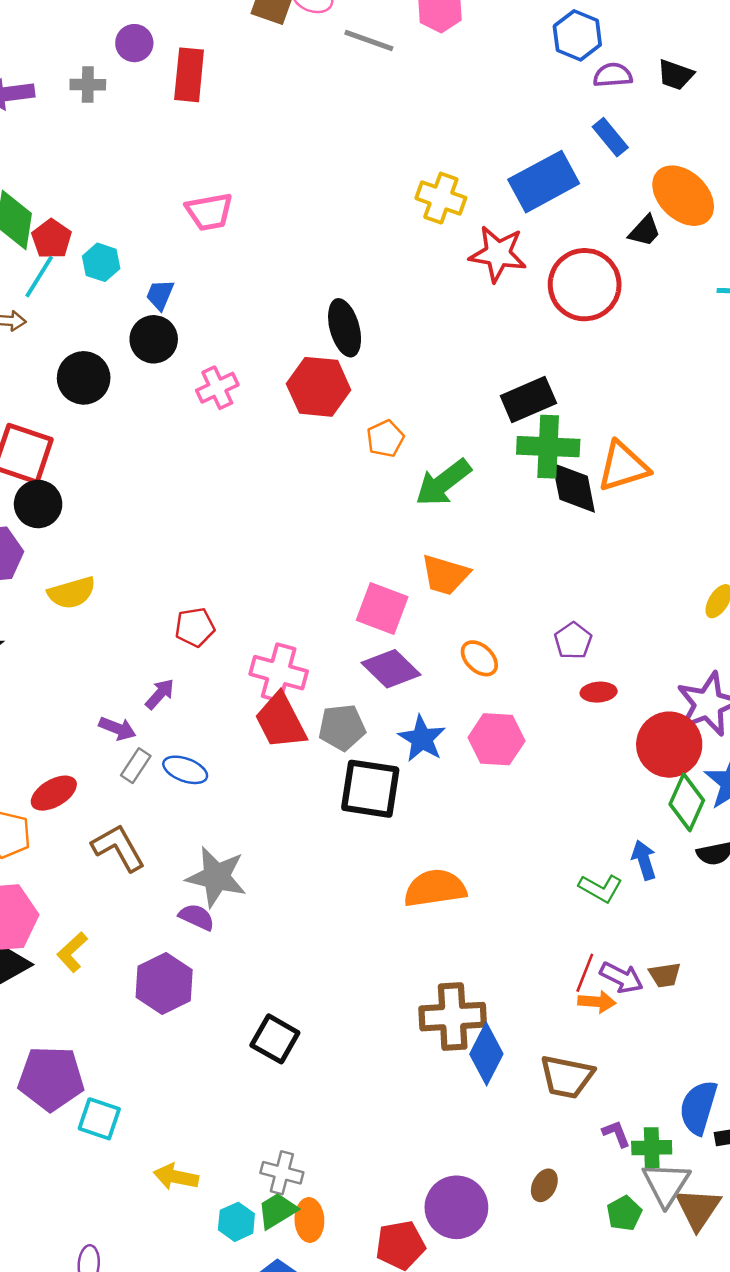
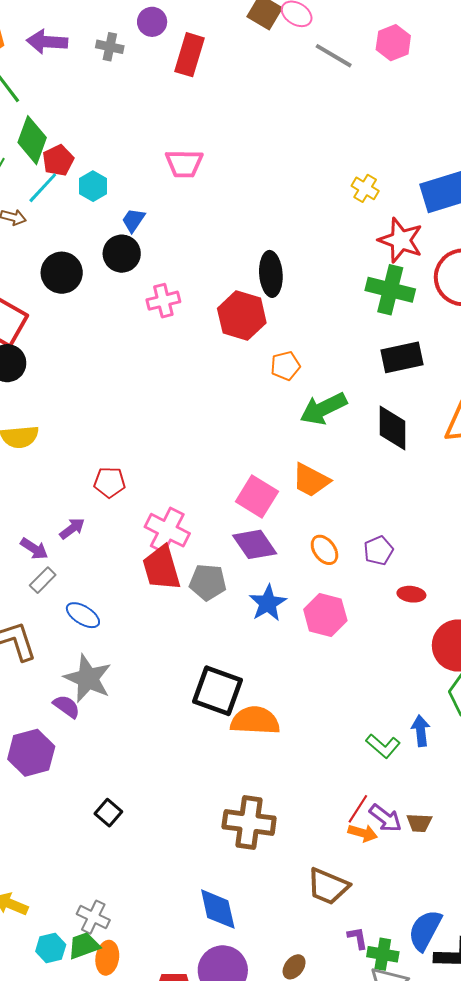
yellow cross: (441, 198) -> (365, 188), size x0.7
green cross: (548, 447) -> (390, 290), moved
black diamond: (574, 488) -> (392, 428), moved
purple pentagon: (573, 641) -> (378, 551), moved
blue ellipse: (185, 770) -> (83, 615), moved
black square: (370, 789) -> (217, 691), moved
black square: (275, 1039) -> (108, 813), size x0.7
blue diamond: (486, 1054) -> (218, 909), moved, turned -51

